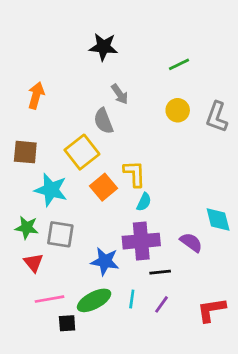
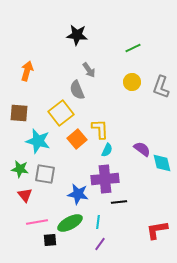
purple semicircle: (191, 242) -> (142, 149), moved
purple line: (161, 304) -> (100, 244), moved

